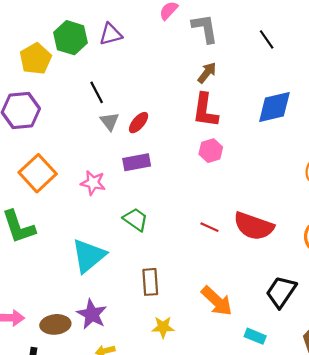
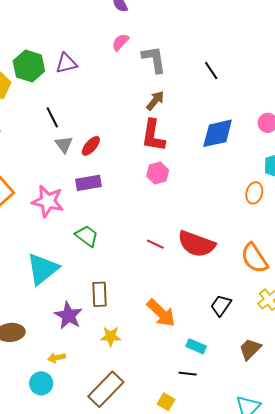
pink star: (93, 183) -> (48, 201), size x1.4
black trapezoid: (281, 292) -> (221, 305), size x0.7
purple star: (92, 314) -> (68, 316), moved

